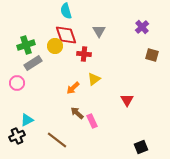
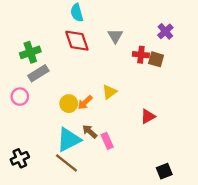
yellow circle: (55, 46) -> (69, 104), moved
red cross: (84, 54) -> (141, 55), moved
brown square: (152, 55) -> (156, 59), moved
red triangle: (127, 100) -> (148, 116), turned 32
cyan triangle: (27, 120) -> (69, 140), moved, size x1.6

